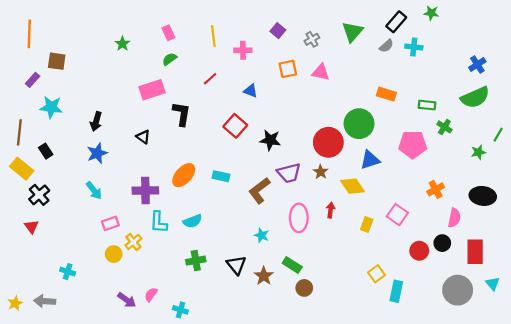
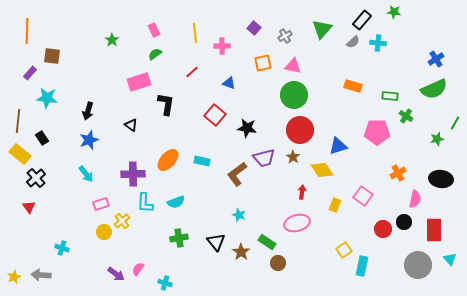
green circle: (359, 124) -> (294, 95), moved
pink ellipse: (299, 218) -> (297, 223), moved, turned 75

